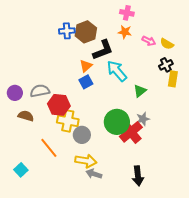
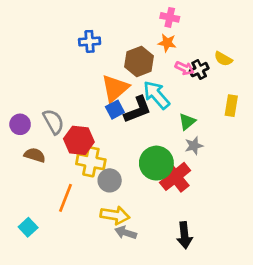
brown hexagon: (86, 32) -> (139, 61), moved
pink arrow: (149, 41) -> (184, 68), moved
black L-shape: (103, 50) -> (138, 110), moved
black cross: (166, 65) -> (199, 70), moved
orange triangle: (86, 66) -> (115, 88), size x1.6
gray semicircle: (40, 91) -> (53, 122), turned 72
gray star: (143, 119) -> (194, 146), moved
orange line: (49, 148) -> (65, 198), turned 60

